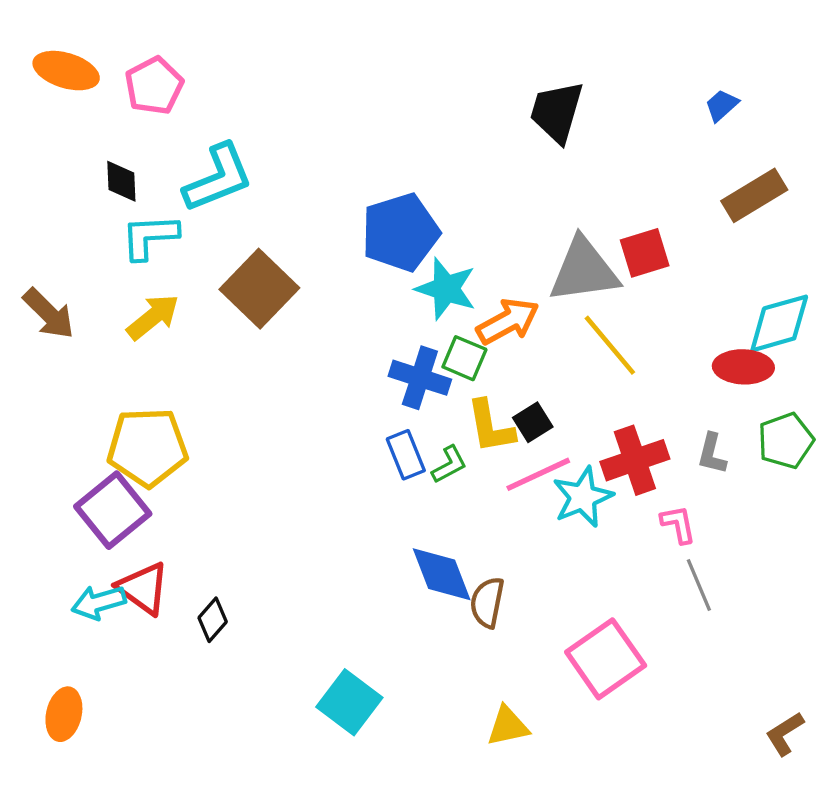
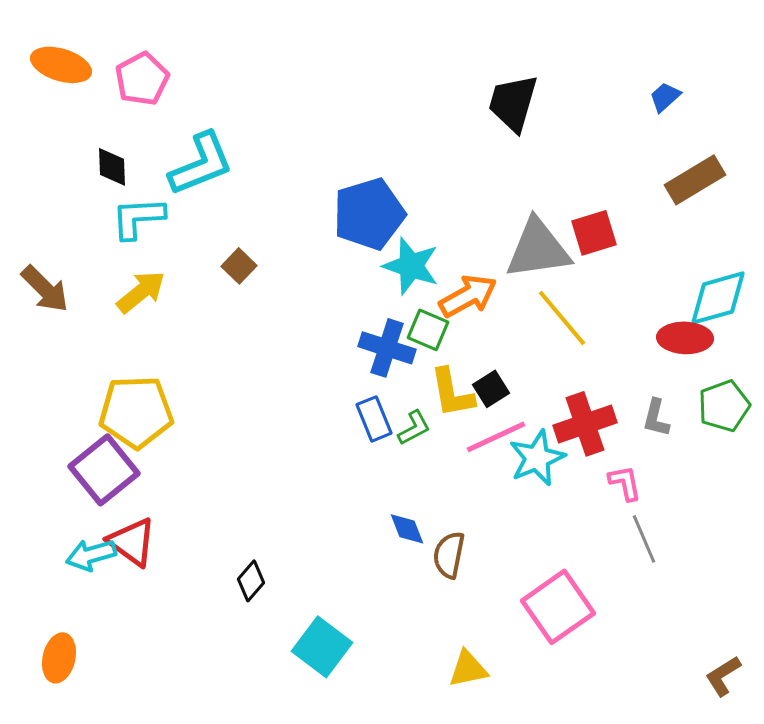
brown square: (259, 289) -> (239, 266), size x0.5
blue diamond: (442, 574) -> (407, 529), size x0.6
black diamond: (213, 620) -> (251, 581), moved

